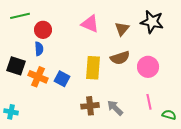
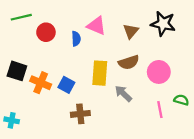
blue semicircle: (39, 49) -> (76, 39), moved
brown cross: (90, 106) -> (80, 114), moved
gray arrow: (115, 108) -> (123, 93), moved
green semicircle: (169, 115) -> (181, 100), moved

